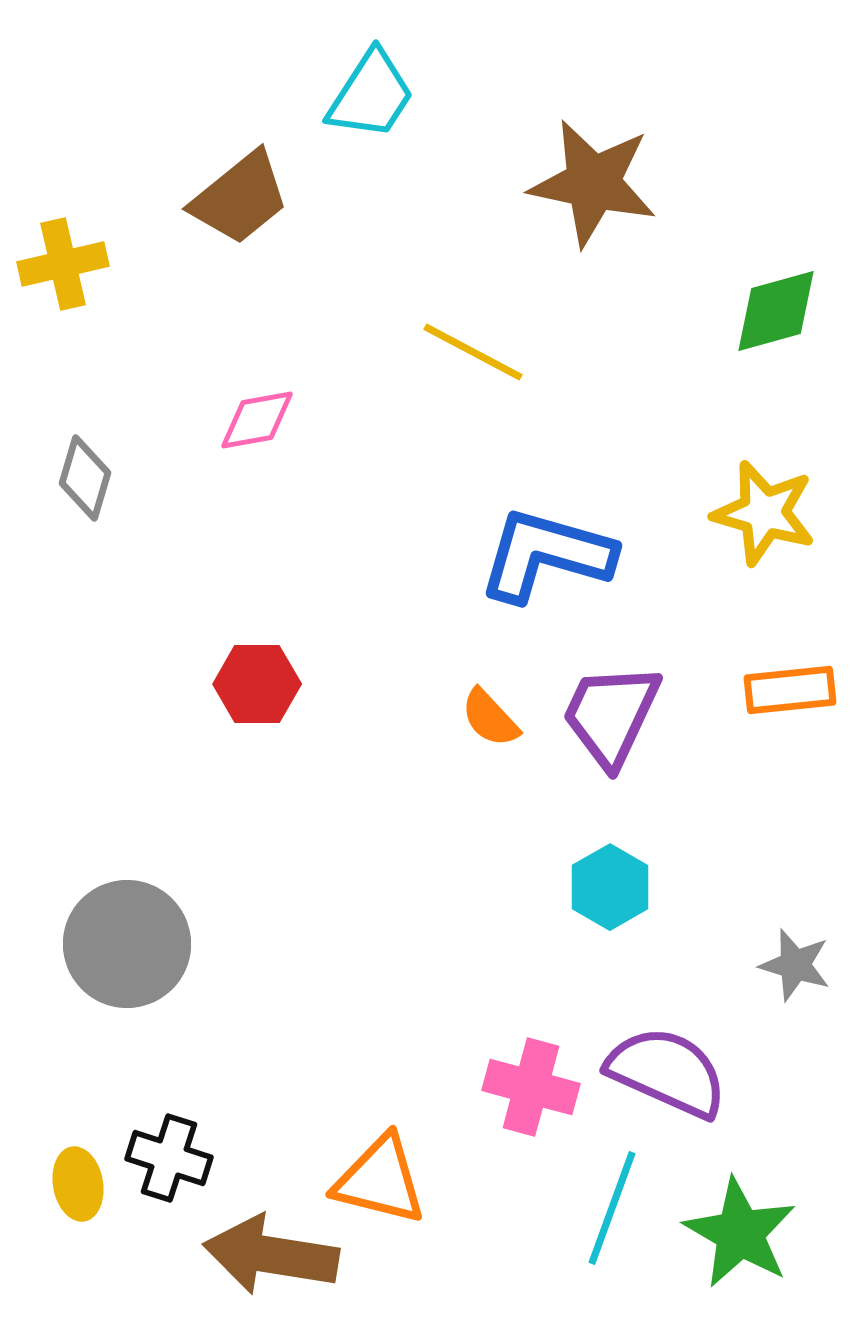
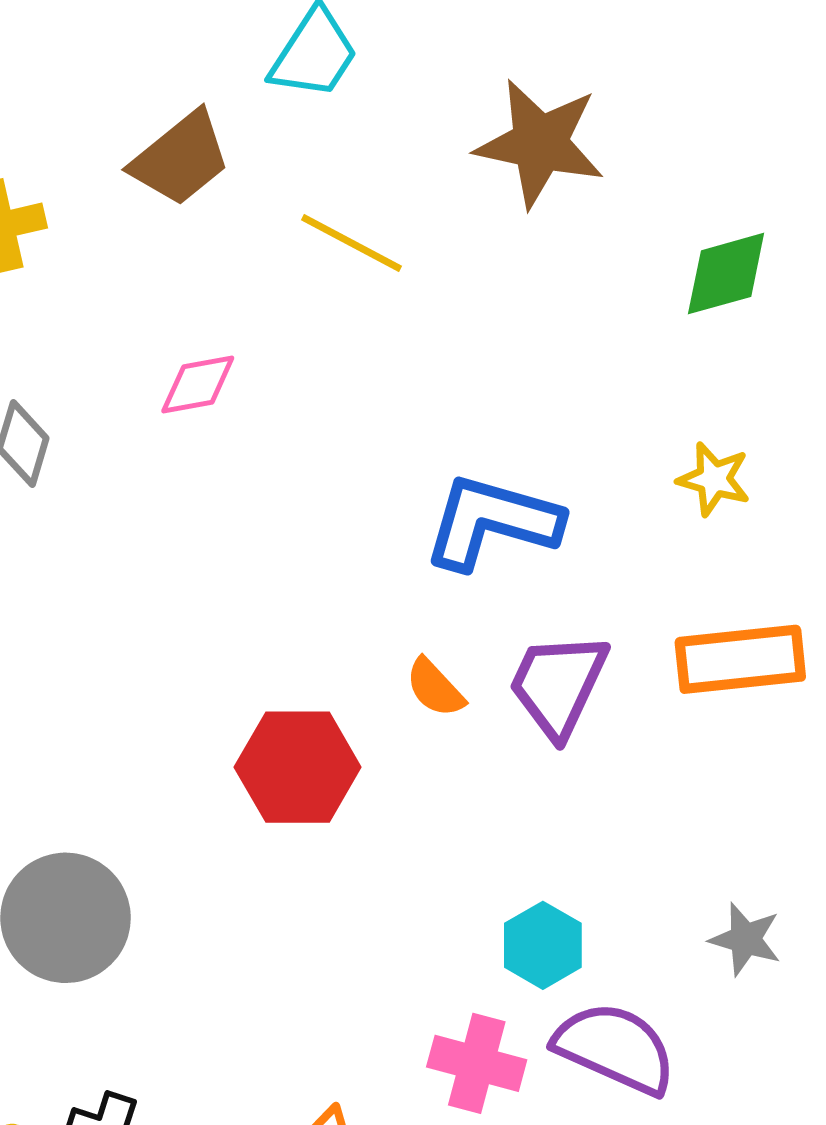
yellow line: (473, 352) -> (352, 243), moved
yellow star: (764, 513) -> (714, 479), size x0.7
red hexagon: (257, 684) -> (298, 767), moved, size x1.4
orange rectangle: (790, 690) -> (740, 659), size x1.4
cyan hexagon: (610, 887) -> (543, 945), moved

